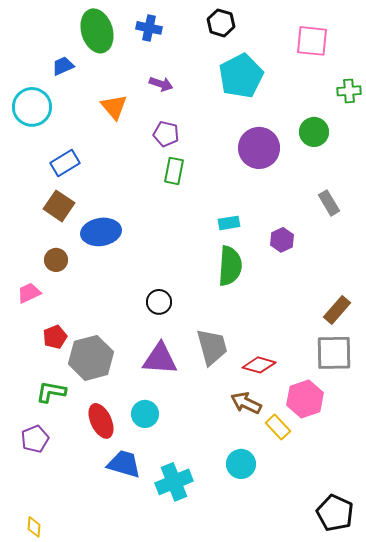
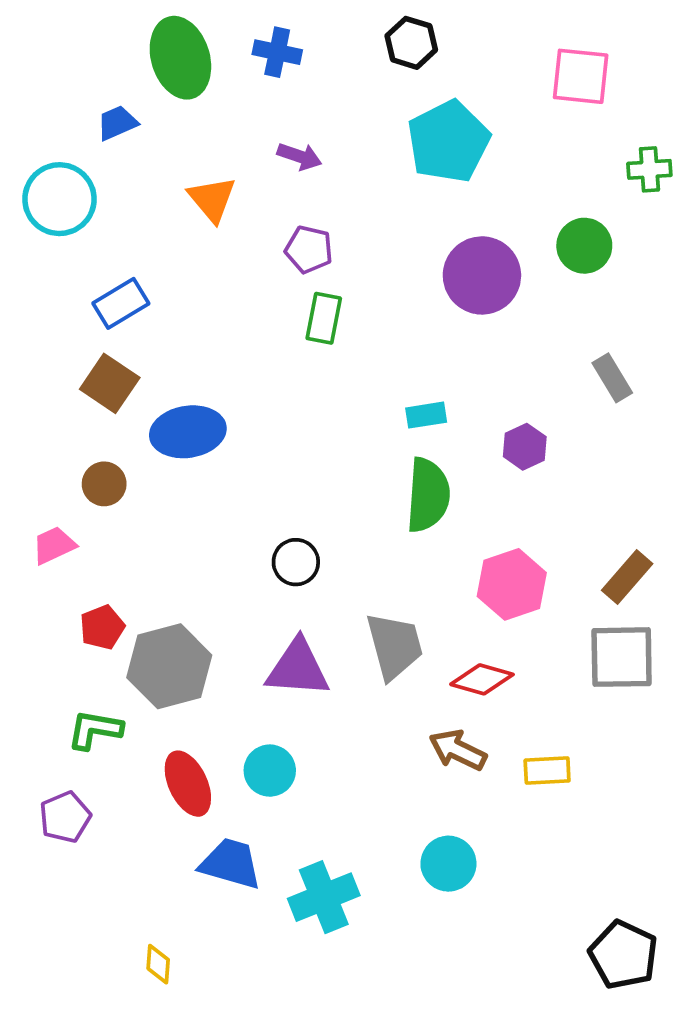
pink hexagon: (305, 399) -> (512, 584), moved
yellow rectangle: (278, 427) -> (547, 771), moved, turned -50
yellow diamond: (34, 527) -> (158, 964), moved

